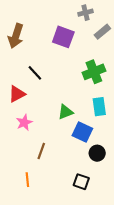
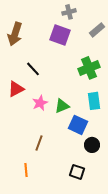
gray cross: (86, 13) -> (69, 12), moved
pink star: (24, 123) -> (40, 103), moved

